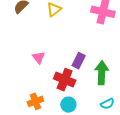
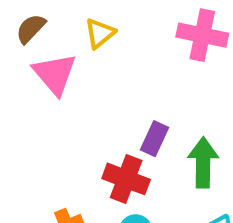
pink triangle: (39, 57) -> (55, 74), moved, size x1.6

